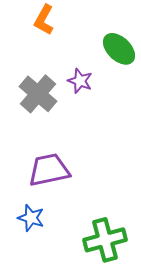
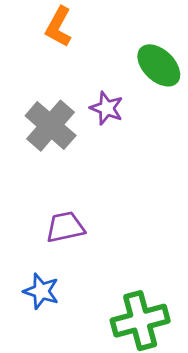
purple trapezoid: (49, 170) -> (65, 227), size x0.7

